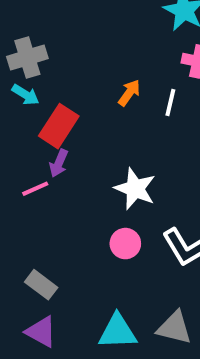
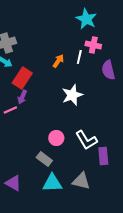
white line: (170, 103) -> (79, 57), moved
white star: (135, 189) -> (72, 95), moved, turned 30
gray rectangle: (41, 285) -> (44, 159), moved

